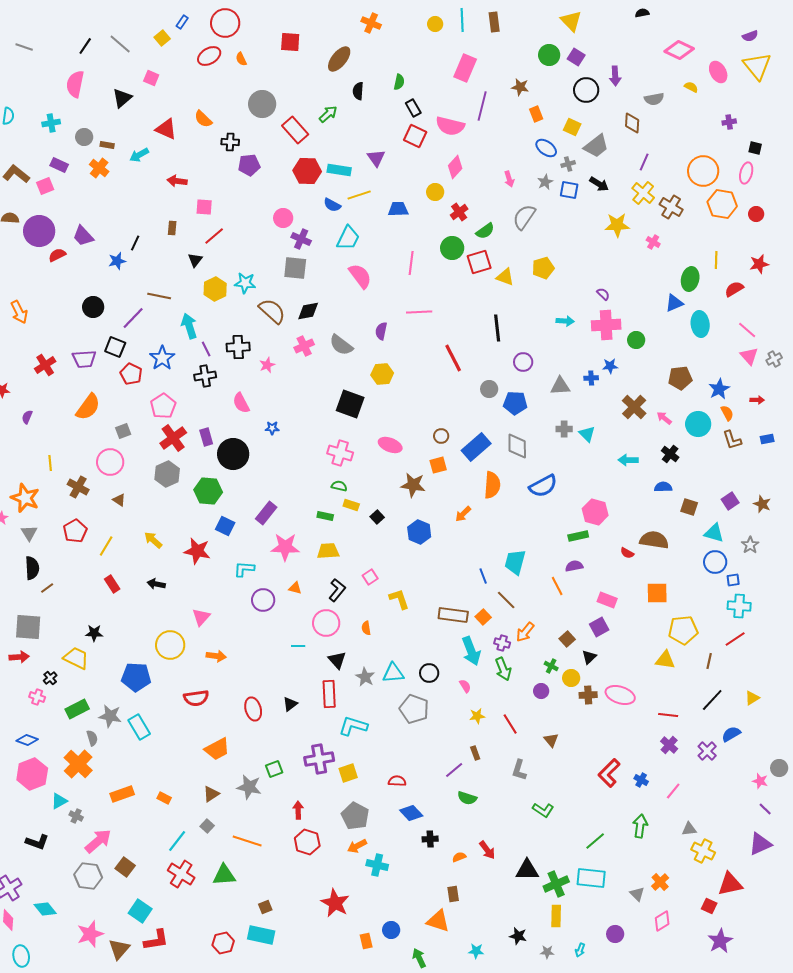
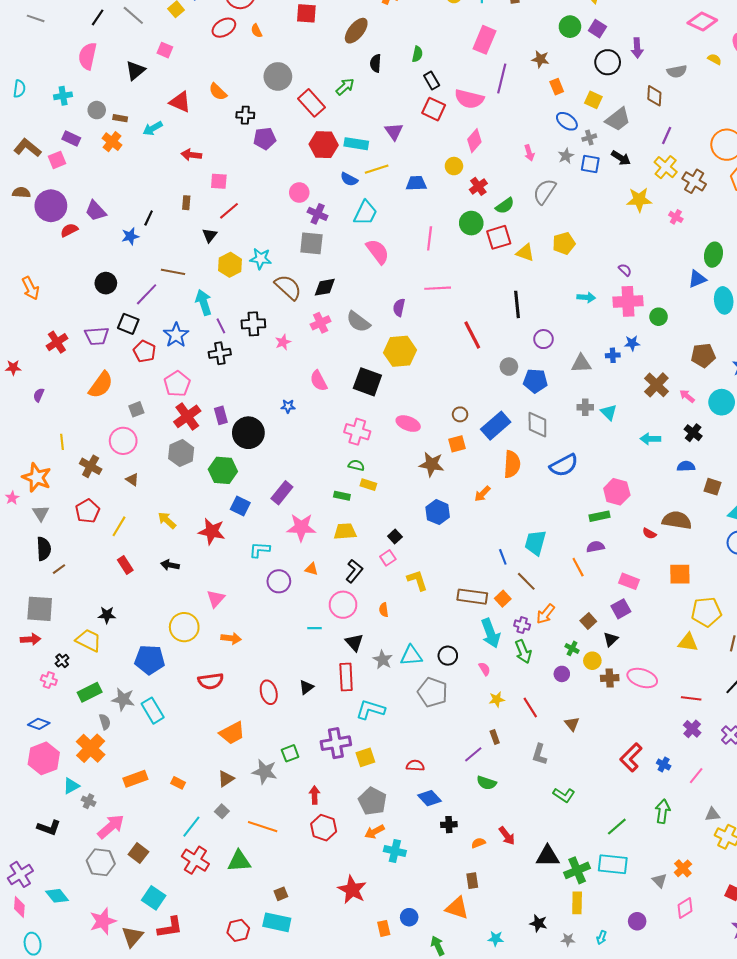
yellow hexagon: (382, 374) -> (400, 351), size x1.4
pink semicircle: (241, 403) -> (319, 381), moved
black square: (377, 517) -> (395, 537), moved

